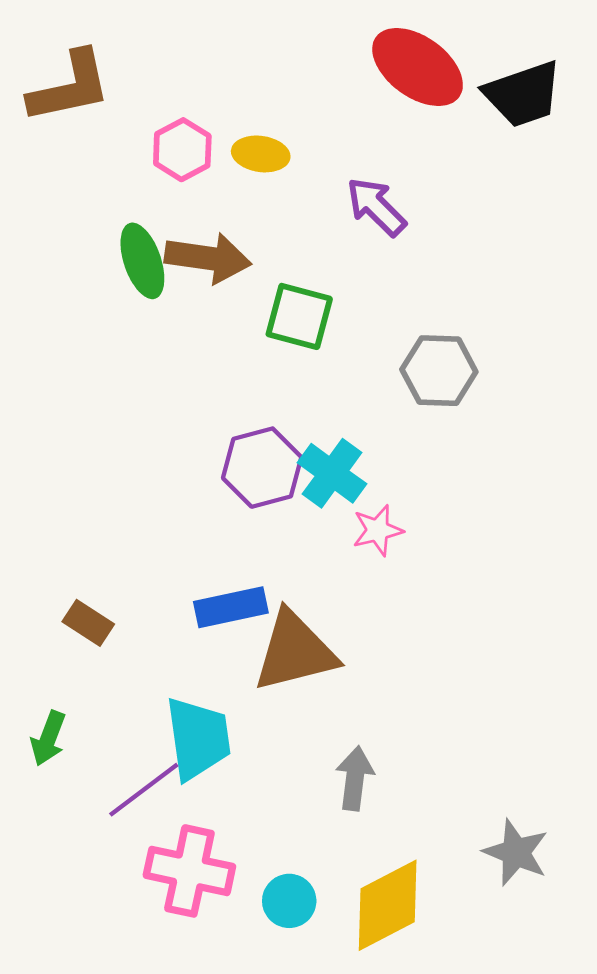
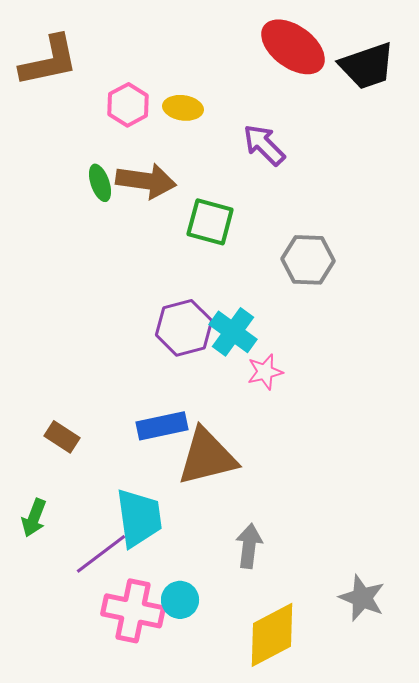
green ellipse: (142, 261) -> (100, 183), size x0.7
cyan circle: (289, 901) -> (180, 600), moved

